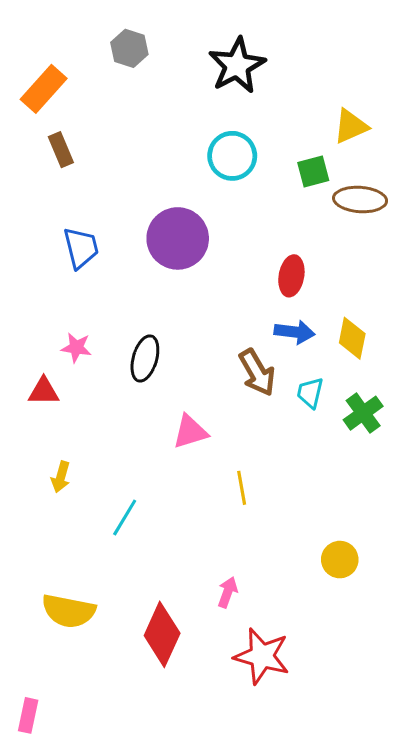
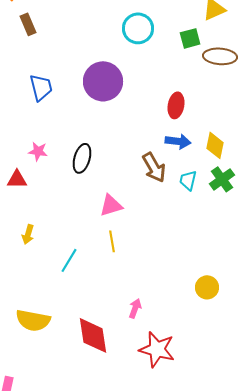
green cross: (363, 413) -> (222, 179), moved
yellow line: (242, 488) -> (112, 241), moved
red diamond: (162, 634) -> (93, 335), turned -33

